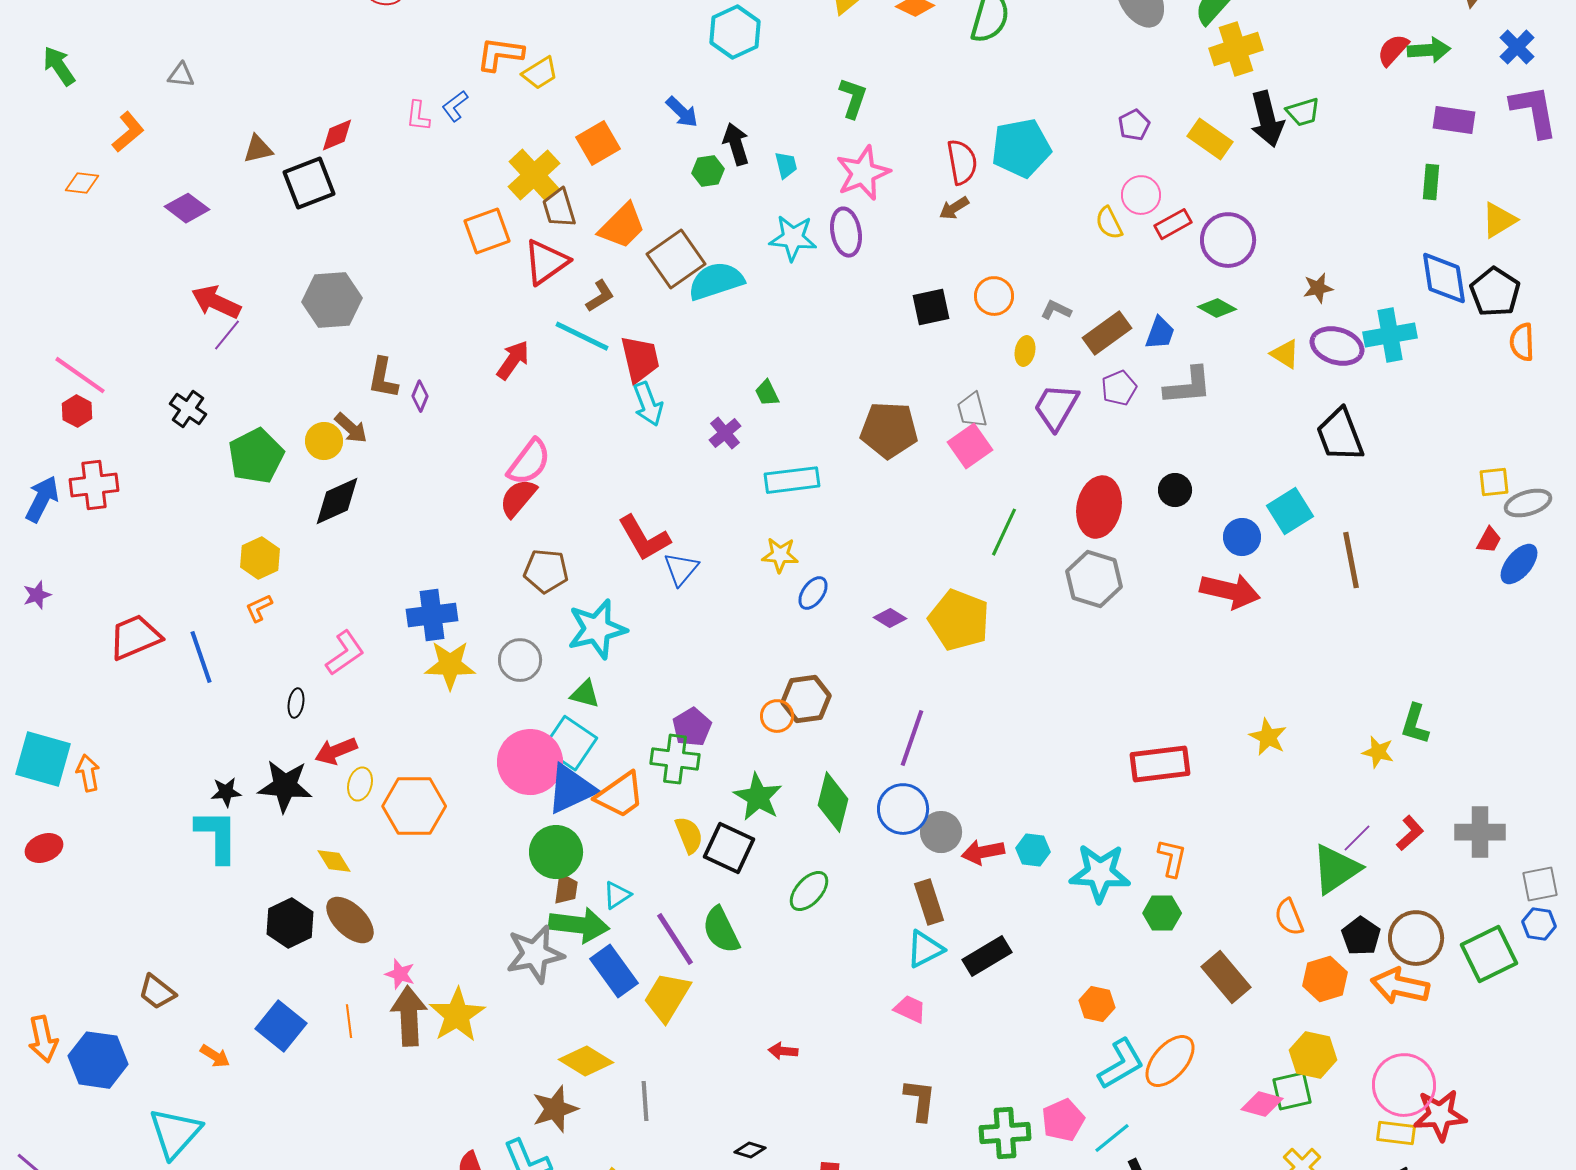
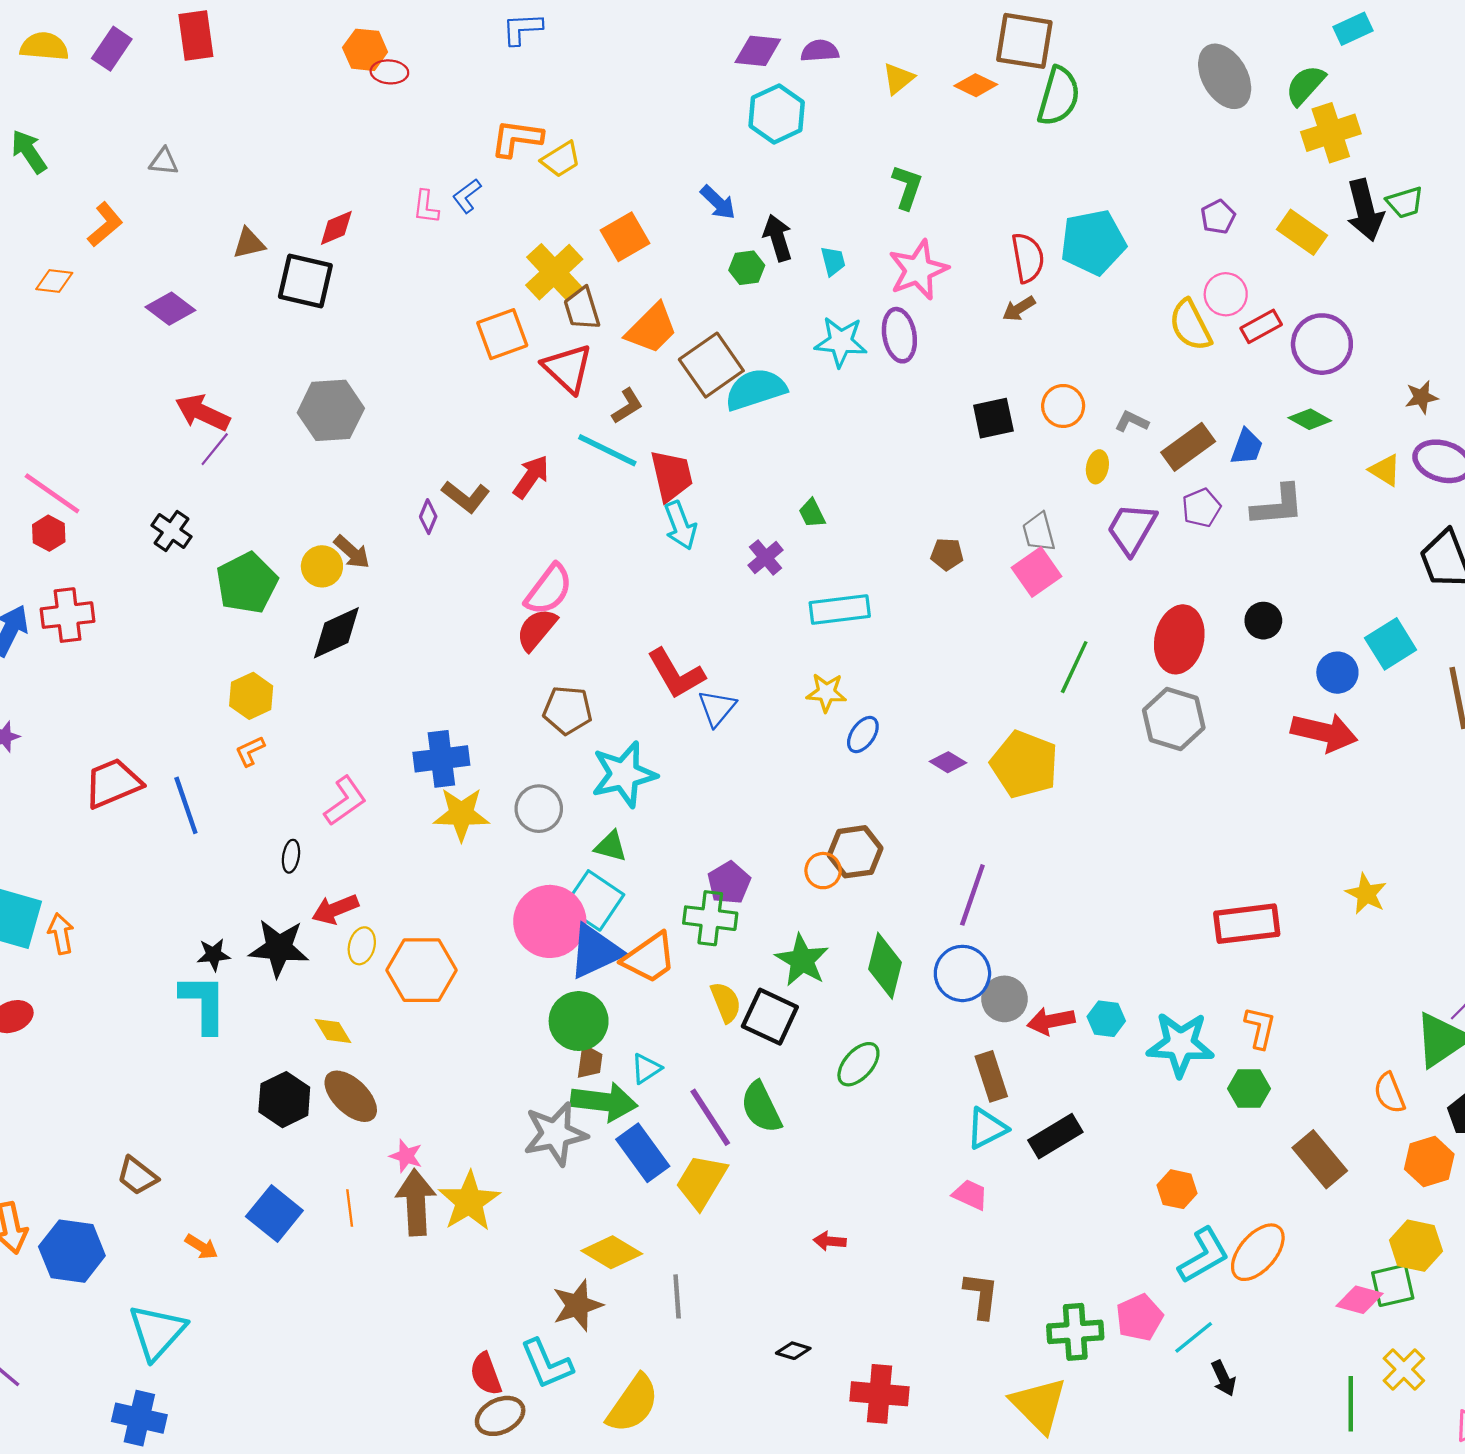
black square: (309, 183) -> (305, 281), turned 34
yellow semicircle: (1109, 223) -> (1190, 325), size x1.4
red triangle: (546, 262) -> (568, 368), turned -42
brown L-shape: (383, 378) -> (466, 497), moved, turned -63
brown pentagon: (889, 430) -> (947, 554), size x0.5

